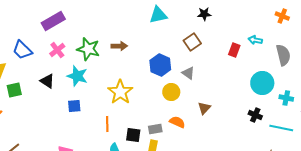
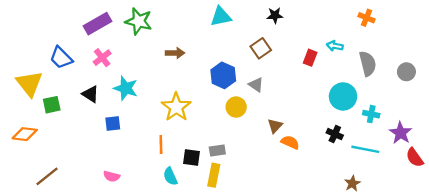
green star: (88, 49) -> (139, 21), moved
blue square: (74, 106) -> (113, 123), moved
orange semicircle: (177, 122) -> (290, 142), moved

